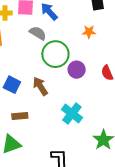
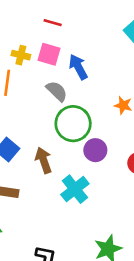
cyan cross: (72, 114) -> (75, 189), moved

